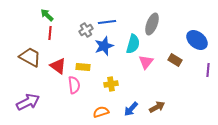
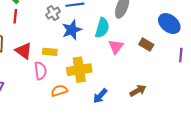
yellow cross: (111, 84) -> (79, 70), size x1.6
brown arrow: (157, 107) -> (138, 91), moved
orange semicircle: (101, 112) -> (59, 91), moved

